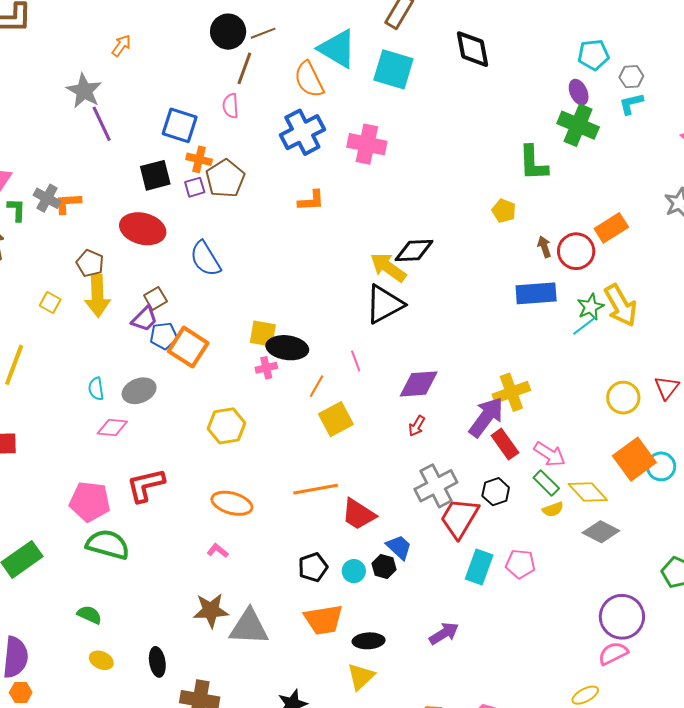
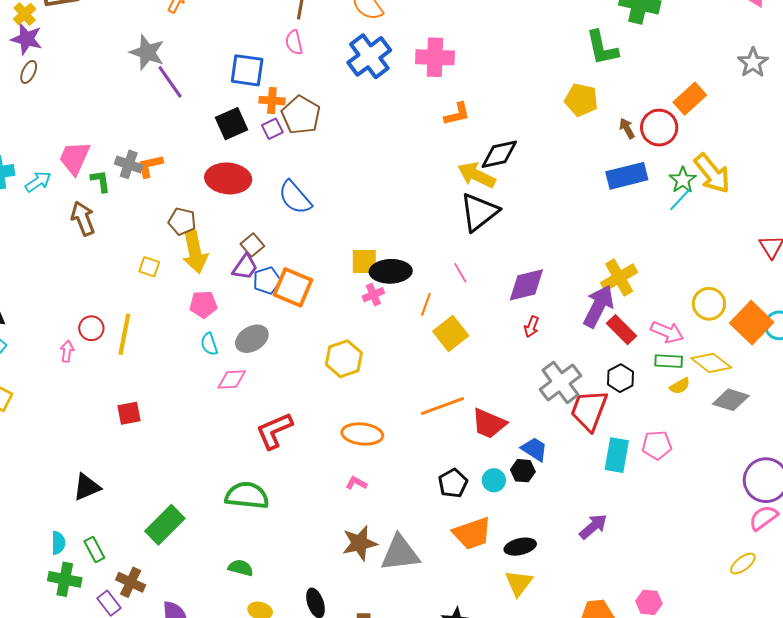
orange L-shape: (311, 201) -> (457, 114), moved
yellow pentagon: (504, 211) -> (581, 100), size x1.4
yellow circle: (623, 398) -> (709, 304), moved
green rectangle: (546, 483) -> (669, 361), turned -32
pink pentagon: (90, 502) -> (203, 304), moved, size x0.7

